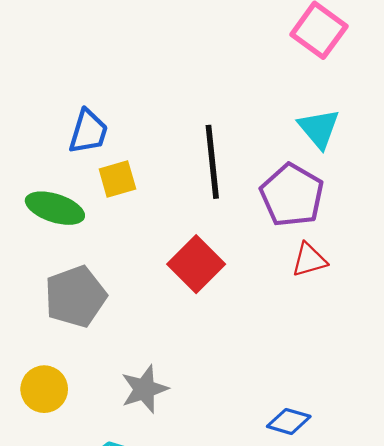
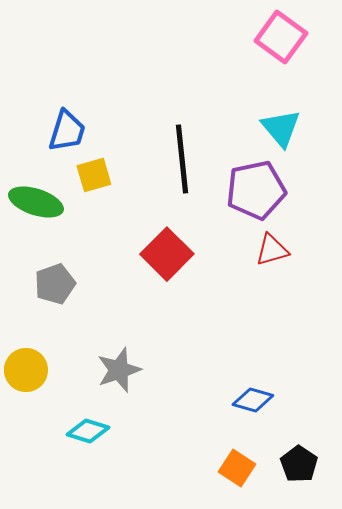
purple pentagon: (292, 195) -> (256, 190), turned 30
gray pentagon: (75, 296) -> (55, 284), size x0.7

